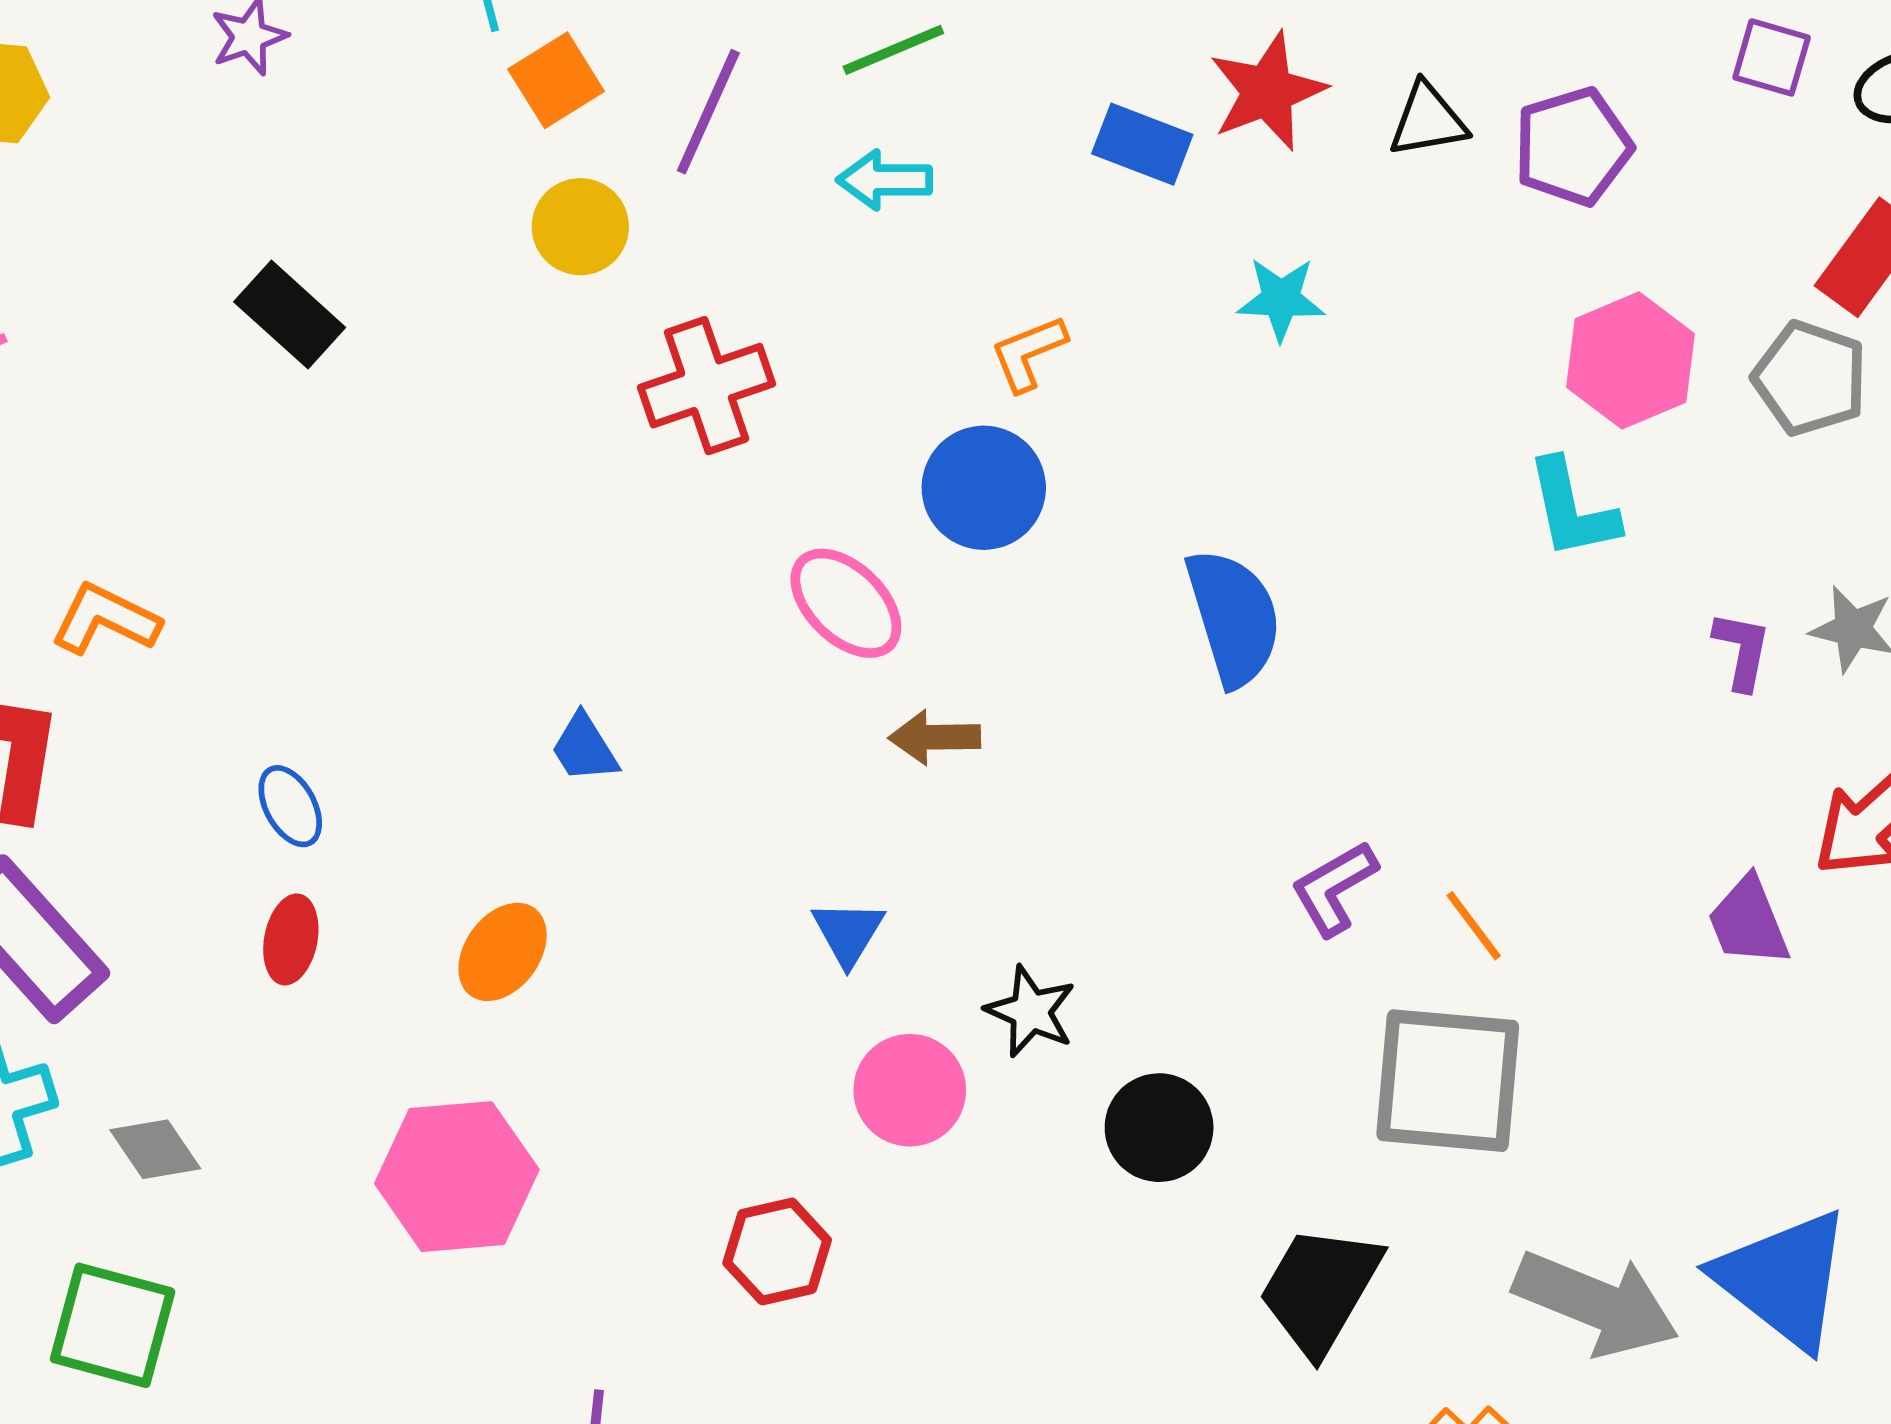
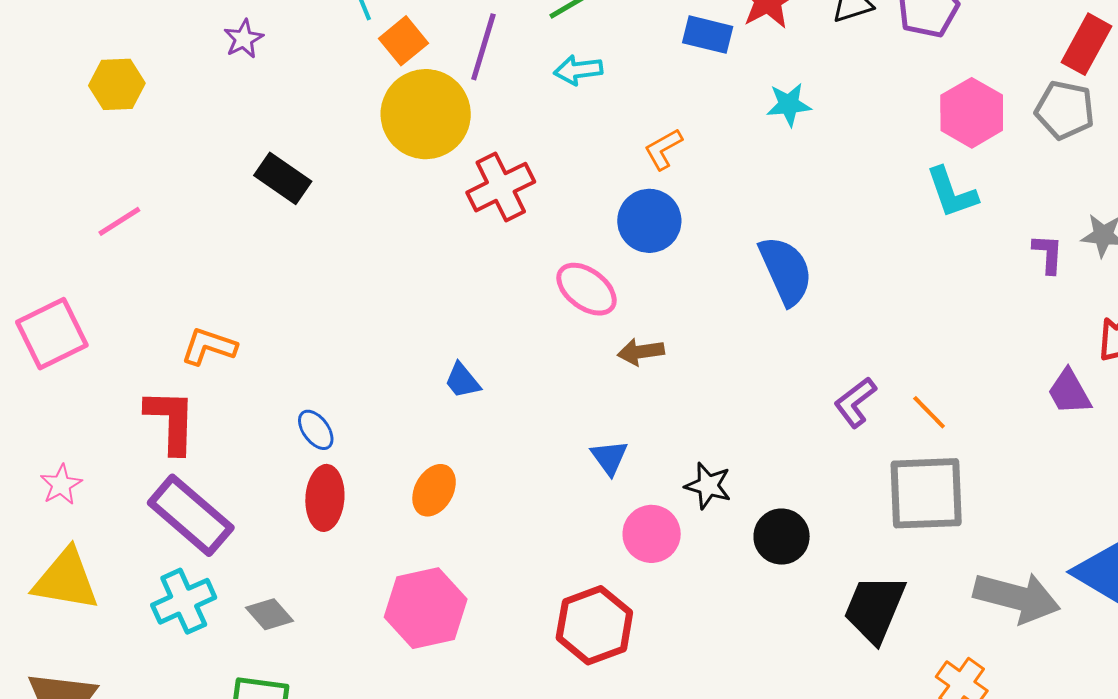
yellow circle: (580, 227) -> (426, 114), size x1.8
red ellipse: (291, 939) -> (325, 498), size x1.4
red hexagon: (777, 1251) -> (594, 625), size x1.4

